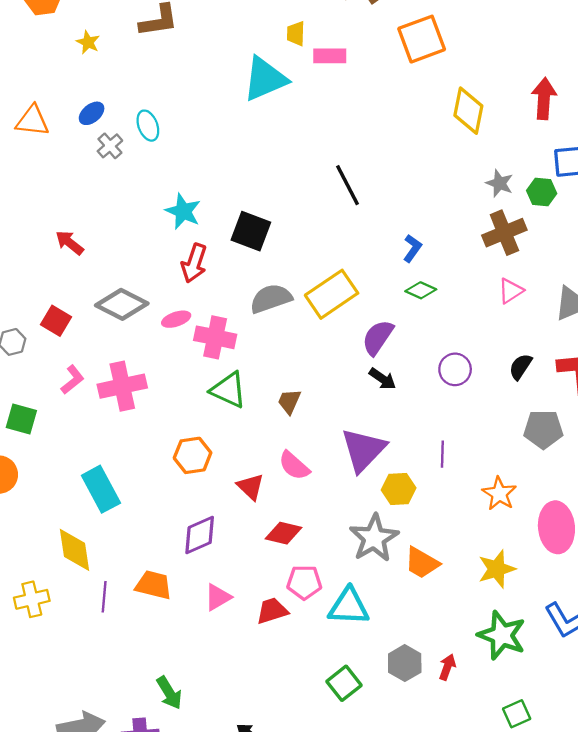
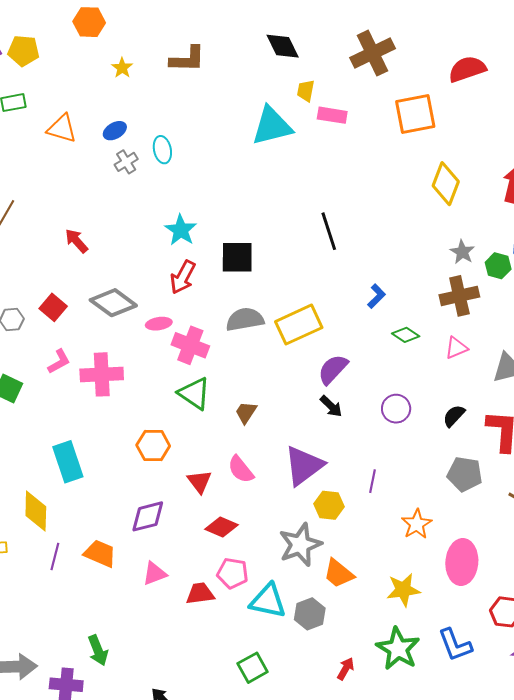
black square: (251, 231) -> (237, 257), turned -30
green diamond: (421, 290) -> (406, 335), moved
gray hexagon: (405, 663) -> (310, 614), moved

